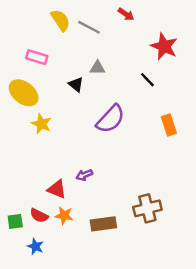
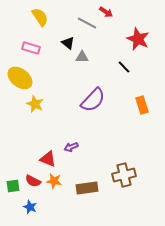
yellow semicircle: (60, 20) -> (40, 17), moved
gray line: (89, 27) -> (87, 23), moved
black triangle: (76, 84) -> (68, 43), moved

